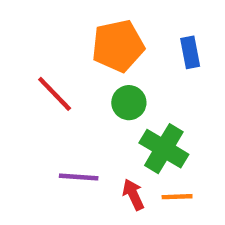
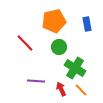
orange line: (177, 197) -> (81, 90), turned 48

